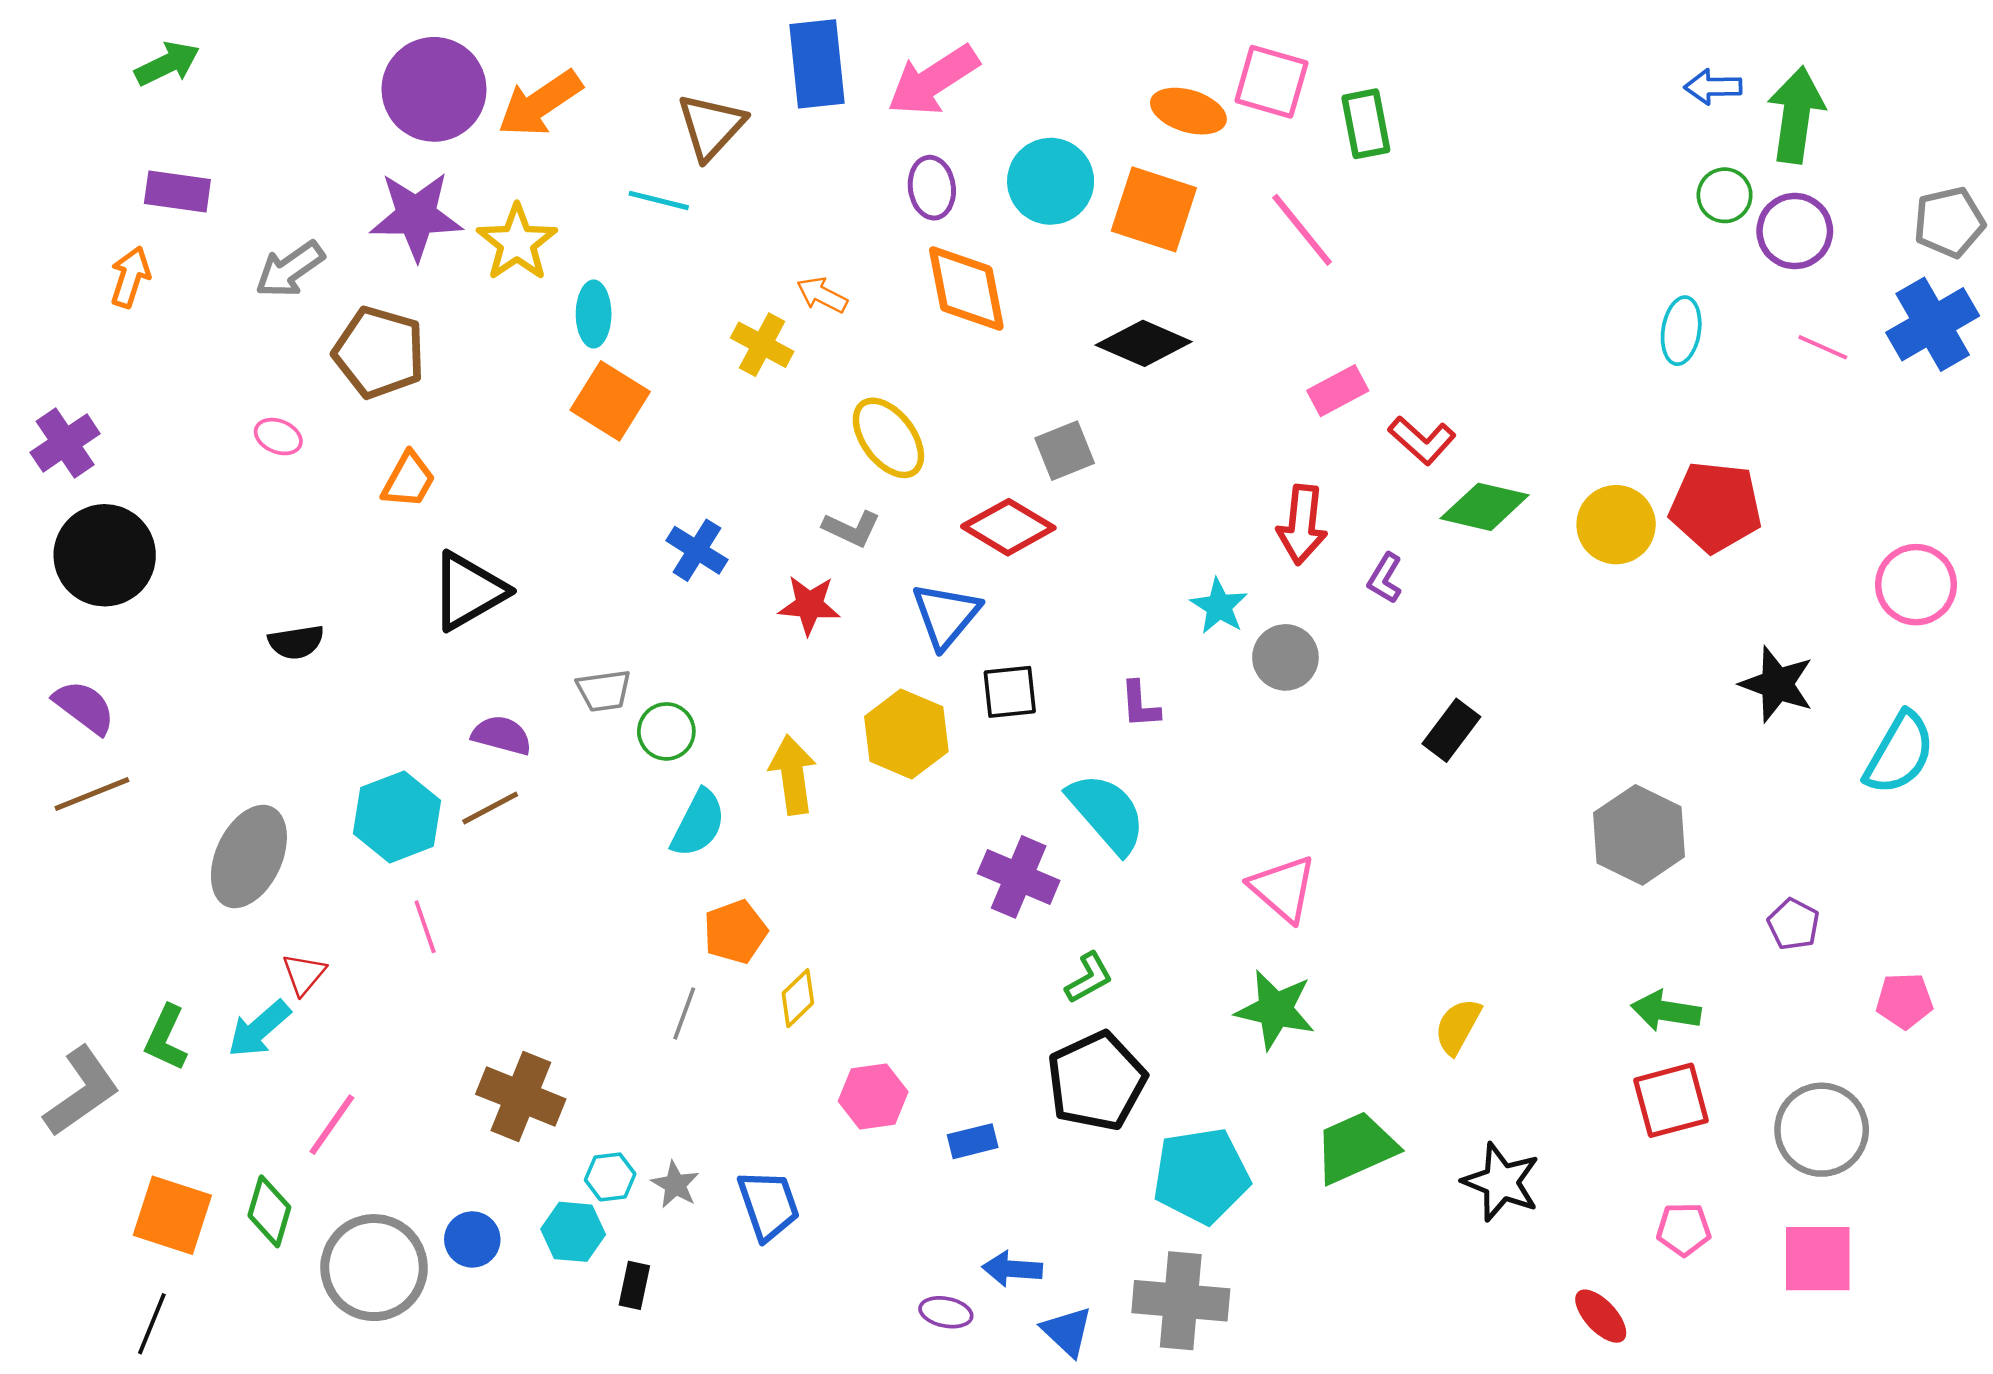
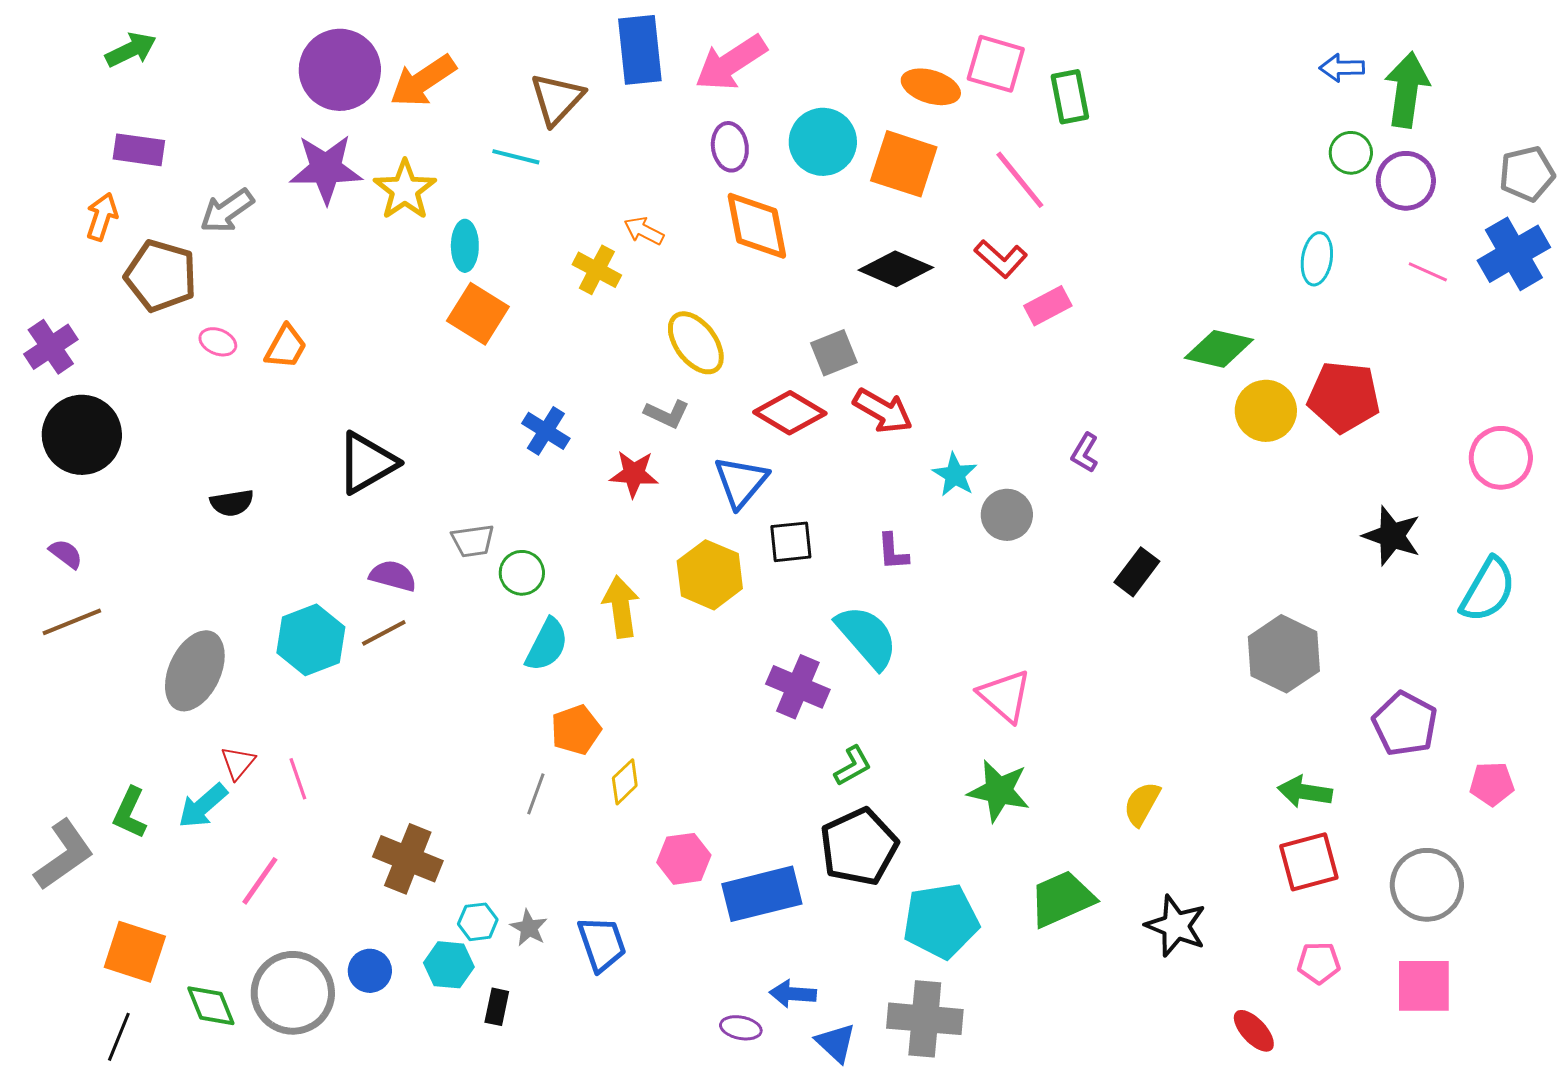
brown pentagon: (379, 352) -> (161, 276), moved
red L-shape: (1422, 440) -> (1001, 259), moved
orange trapezoid: (408, 480) -> (286, 347), moved
green diamond: (1485, 507) -> (1219, 349), moved
red arrow: (1302, 525) -> (883, 411), moved, turned -66
purple semicircle: (84, 707) -> (66, 554), size x0.7
purple pentagon: (1793, 924) -> (1405, 724), size x1.6
pink line: (425, 927) -> (298, 779), moved
blue rectangle: (973, 1141) -> (762, 894), size x2.0
green diamond: (269, 1211) -> (211, 1006), moved, turned -38

